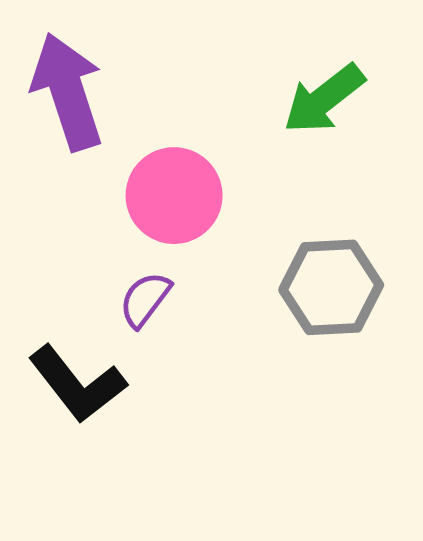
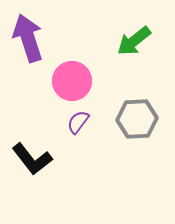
purple semicircle: (145, 300) -> (78, 122), moved

